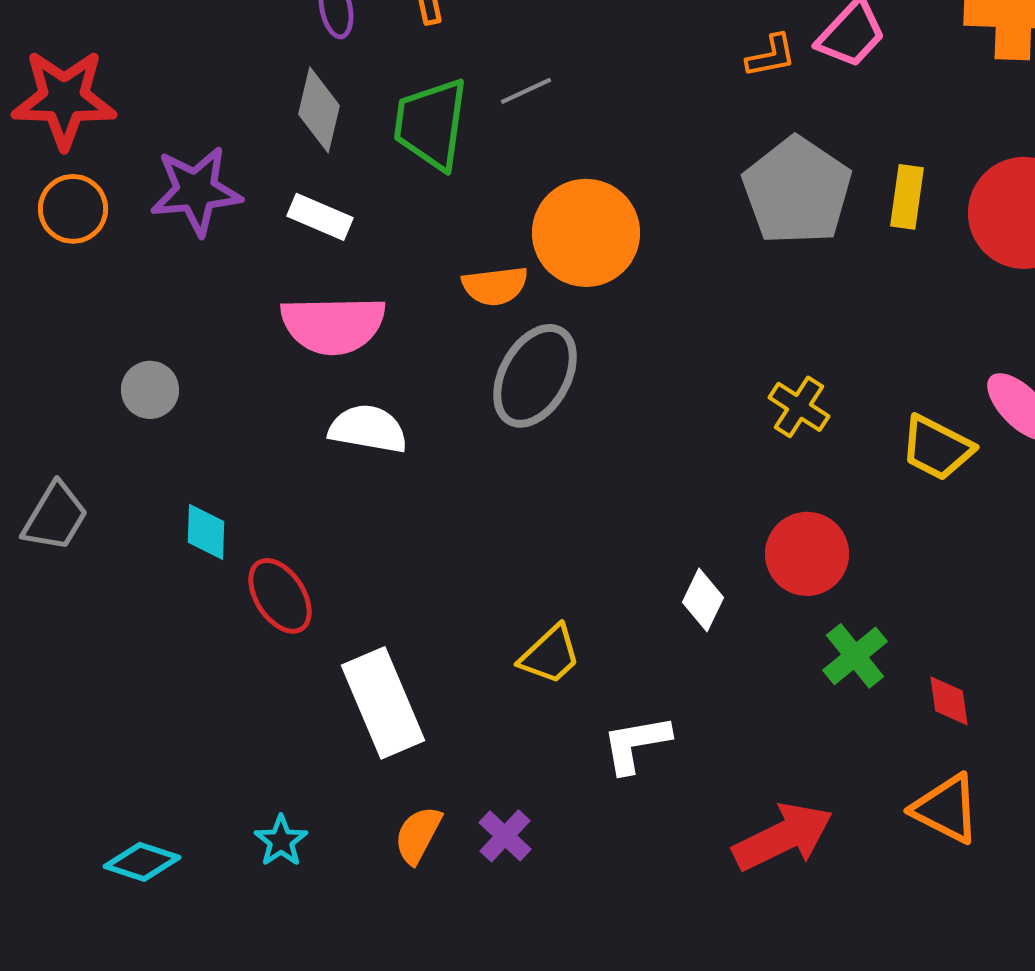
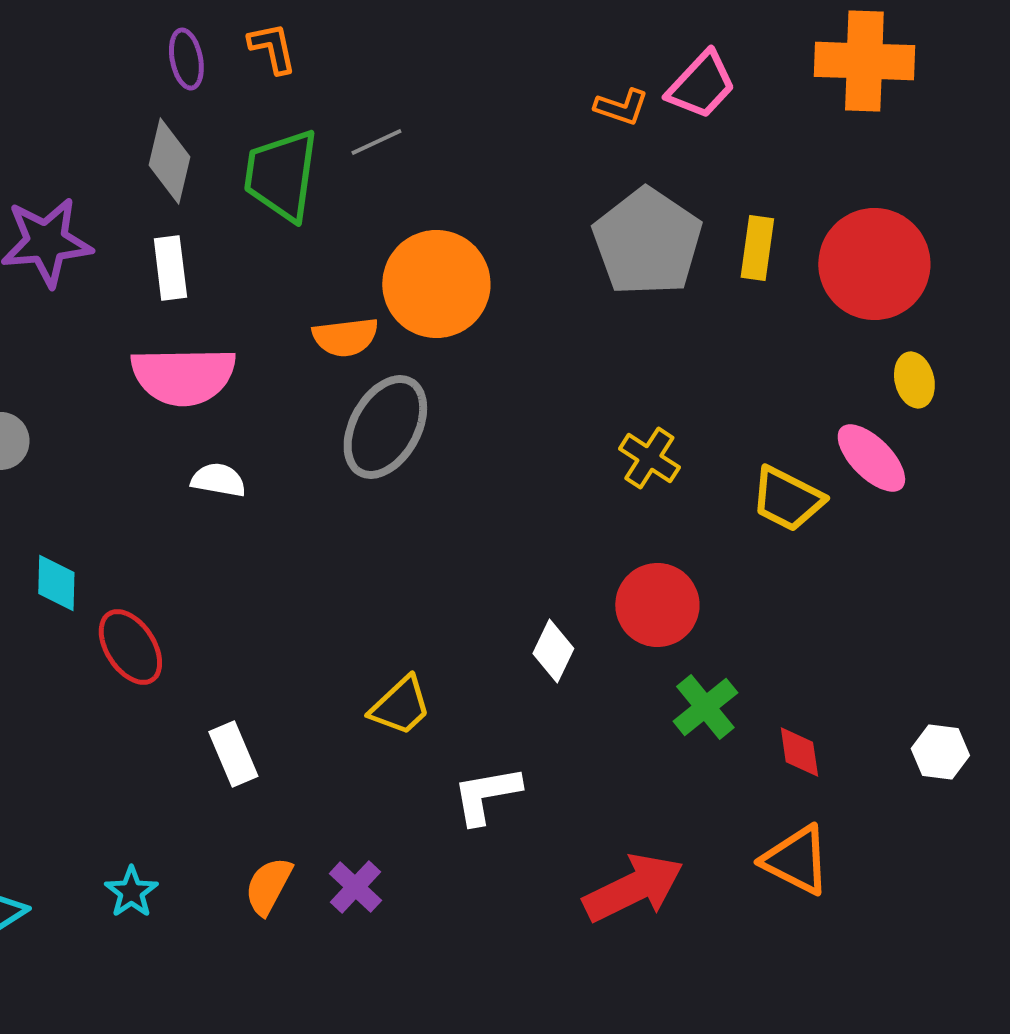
orange L-shape: (771, 56) -> (621, 107), turned 30
white rectangle: (320, 217) -> (170, 268), turned 60
white semicircle: (368, 429) -> (218, 480), size x0.7
white rectangle: (383, 703) -> (233, 754), size x0.6

